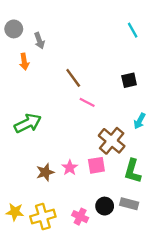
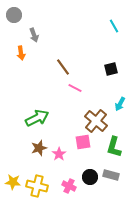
gray circle: (14, 29) -> (14, 15), moved
green arrow: (28, 123) -> (37, 118), moved
pink star: (70, 168) -> (59, 154), moved
yellow cross: (43, 217) -> (37, 186), turned 30

